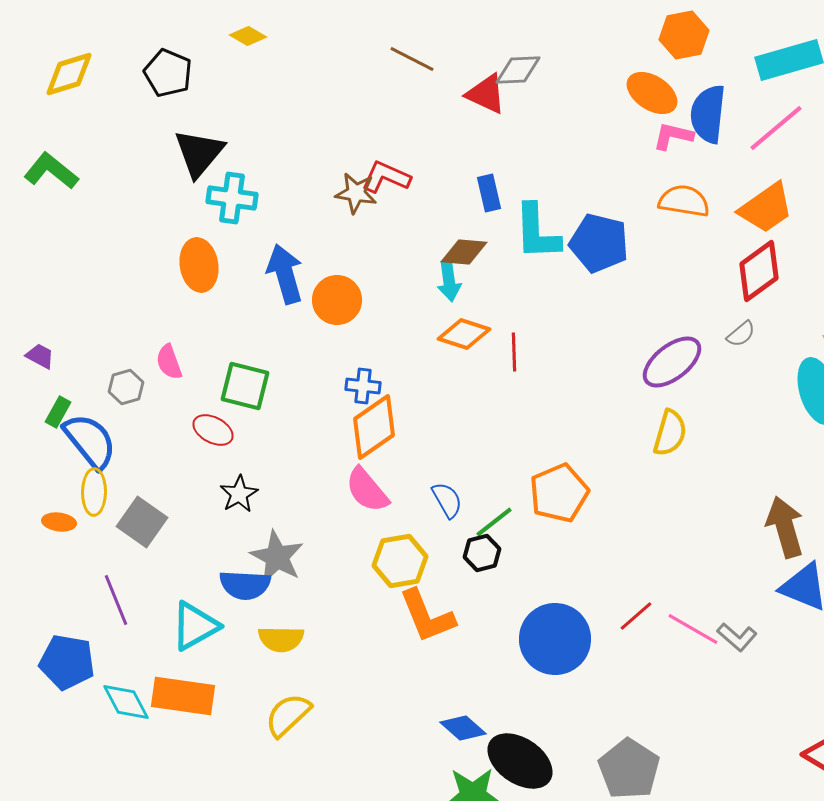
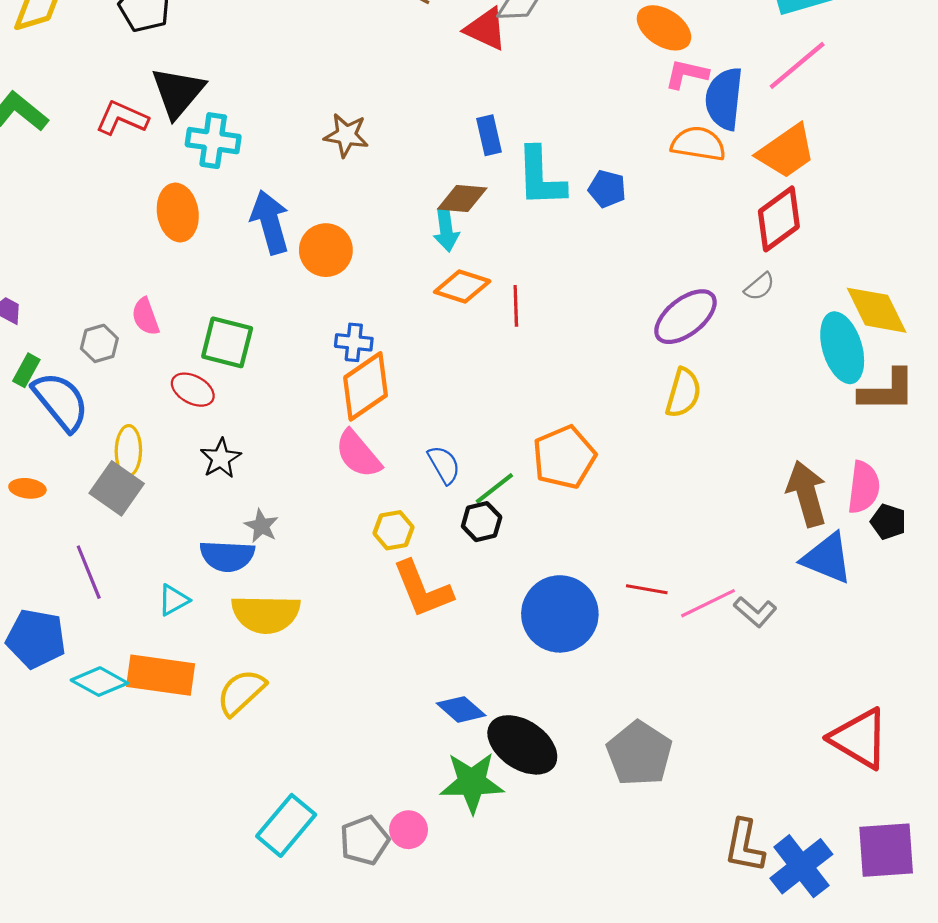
blue semicircle: (708, 114) -> (724, 99), moved
red L-shape: (386, 177) -> (122, 118), moved
blue pentagon: (599, 243) -> (607, 189), size x0.6
yellow ellipse: (94, 492) -> (128, 451), moved
gray star: (277, 557) -> (261, 526), size x0.6
yellow hexagon: (400, 561) -> (393, 530), size x0.7
red line: (636, 616) -> (647, 589), turned 51
cyan triangle: (195, 626) -> (173, 600), size x0.6
pink line: (693, 629) -> (708, 603), turned -56
yellow semicircle: (281, 639) -> (266, 614), size x1.4
cyan diamond: (126, 702) -> (99, 682), turned -33
yellow semicircle: (288, 715) -> (241, 692), moved

